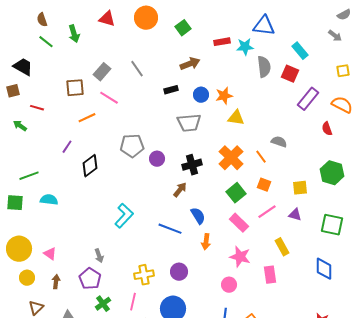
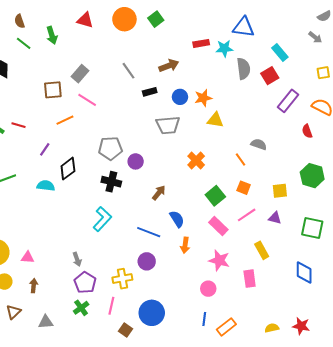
green square: (183, 28) -> (156, 19), moved
gray line: (137, 69) -> (129, 71), moved
red square: (290, 74) -> (270, 76), turned 36
red line: (37, 108) -> (19, 125), moved
orange cross: (231, 158) -> (196, 160), moved, size x0.7
black cross: (192, 165) -> (111, 182), moved, turned 30
cyan semicircle: (49, 200) -> (46, 186), moved
pink triangle: (50, 254) -> (28, 257), turned -32
purple circle: (179, 272) -> (147, 261), moved
purple pentagon: (90, 279) -> (85, 283), moved

